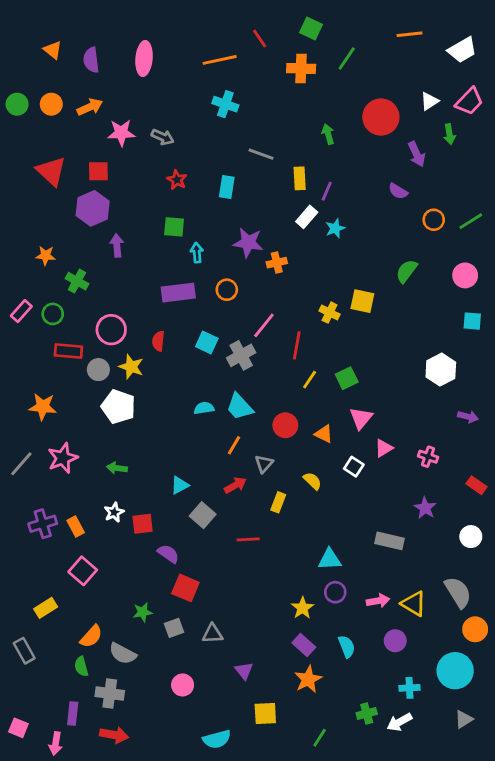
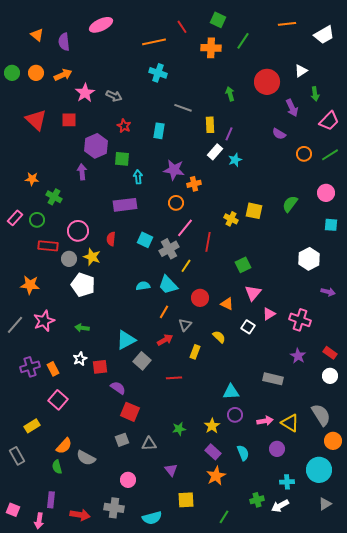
pink ellipse: (144, 59) -> (101, 25), moved, turned 60
pink trapezoid: (469, 101) -> (329, 121), moved
pink star: (121, 133) -> (85, 93), turned -30
purple hexagon: (93, 208) -> (96, 146), moved
green semicircle: (407, 271) -> (290, 204), moved
orange circle: (227, 290) -> (176, 203), moved
yellow line: (310, 380) -> (186, 266), moved
pink cross: (428, 457) -> (300, 320), size x1.5
cyan triangle: (180, 485) -> (126, 340), size x1.5
red rectangle: (477, 485) -> (330, 353), moved
green star: (143, 612) -> (179, 429), moved
gray cross: (110, 694) -> (114, 508), moved

